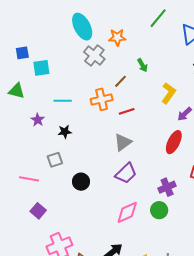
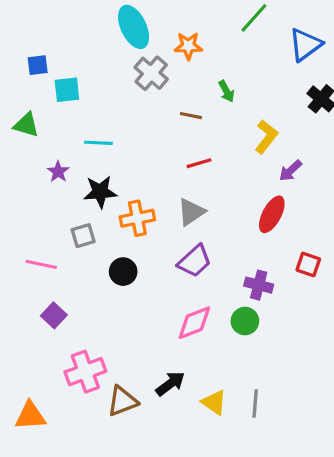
brown line: (120, 81) -> (191, 116), turned 56
orange cross: (102, 99) -> (137, 218), moved
black star: (65, 132) -> (100, 192), size x1.5
purple cross: (167, 187) -> (259, 285), turned 36

